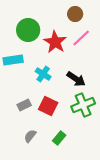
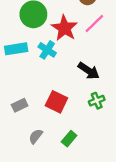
cyan cross: (43, 74) -> (47, 50), moved
gray rectangle: (24, 105) -> (20, 105), moved
green cross: (83, 105) -> (97, 101), size x0.6

